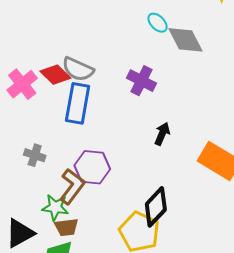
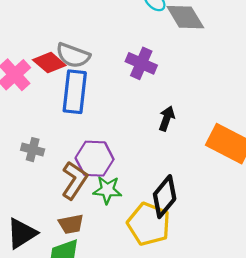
green star: (55, 207) -> (107, 190), moved

